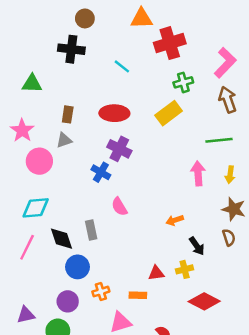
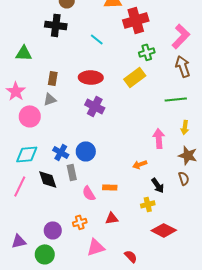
blue cross: (101, 172) -> (61, 152), moved
pink arrow: (198, 173) -> (159, 138), moved
pink semicircle: (119, 207) -> (89, 193), moved
blue circle: (78, 267) -> (86, 151), moved
red triangle: (156, 273) -> (112, 218), moved
orange rectangle: (138, 295) -> (110, 187), moved

